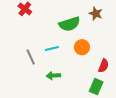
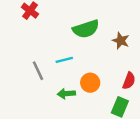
brown star: (96, 14) -> (121, 41), moved
orange circle: (82, 47) -> (90, 83), moved

